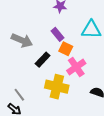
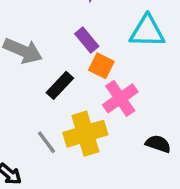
yellow cross: (57, 87) -> (85, 134), turned -30
gray line: (19, 95) -> (47, 142), moved

